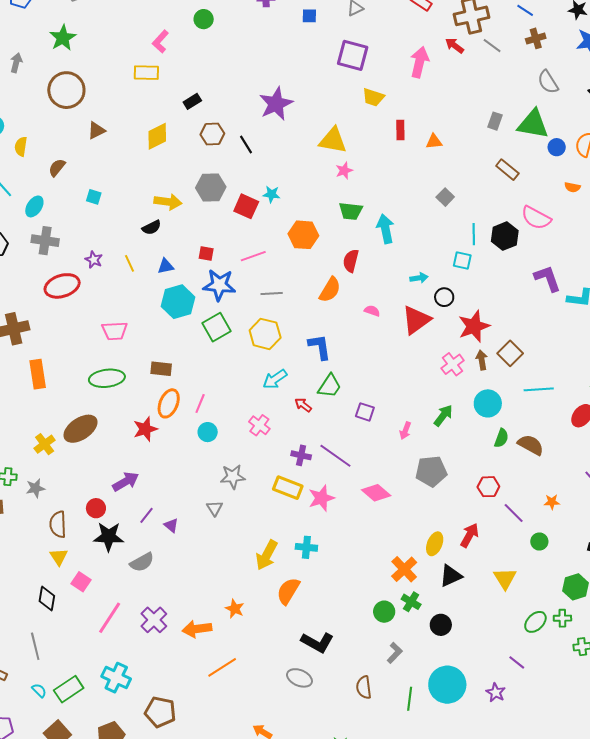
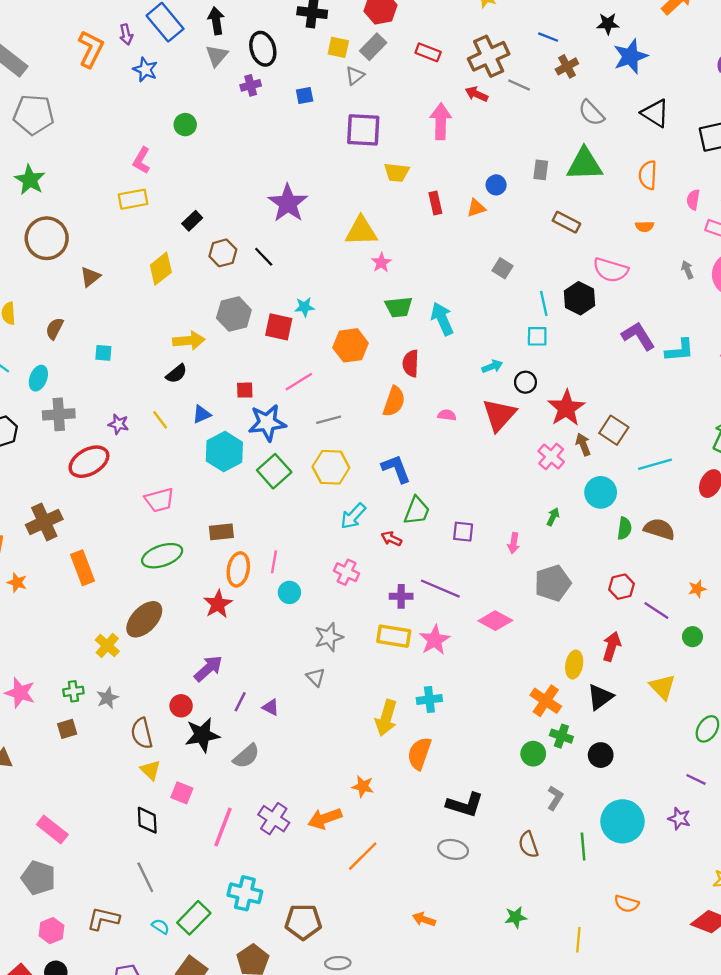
blue circle: (557, 147) -> (496, 185), moved
green arrow: (443, 416) -> (553, 517), size x0.7

